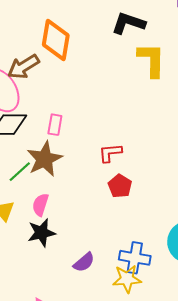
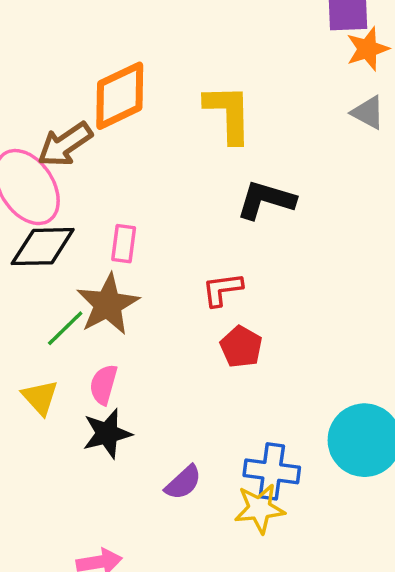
black L-shape: (128, 23) -> (266, 200), moved
orange diamond: (56, 40) -> (120, 96), turned 57
yellow L-shape: (151, 60) -> (228, 113), moved

